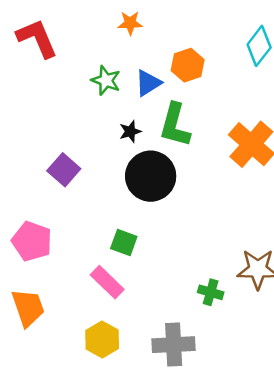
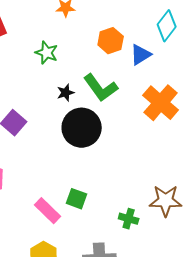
blue triangle: (148, 83) -> (141, 55), moved
green L-shape: (175, 125) -> (101, 88), turned -51
green square: (124, 242) -> (77, 199), moved

